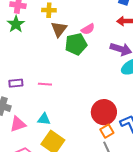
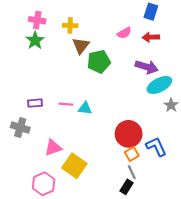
pink semicircle: (88, 29) -> (124, 33), moved
cyan triangle: (44, 119) -> (85, 108), moved
pink triangle: (18, 124) -> (53, 148), moved

